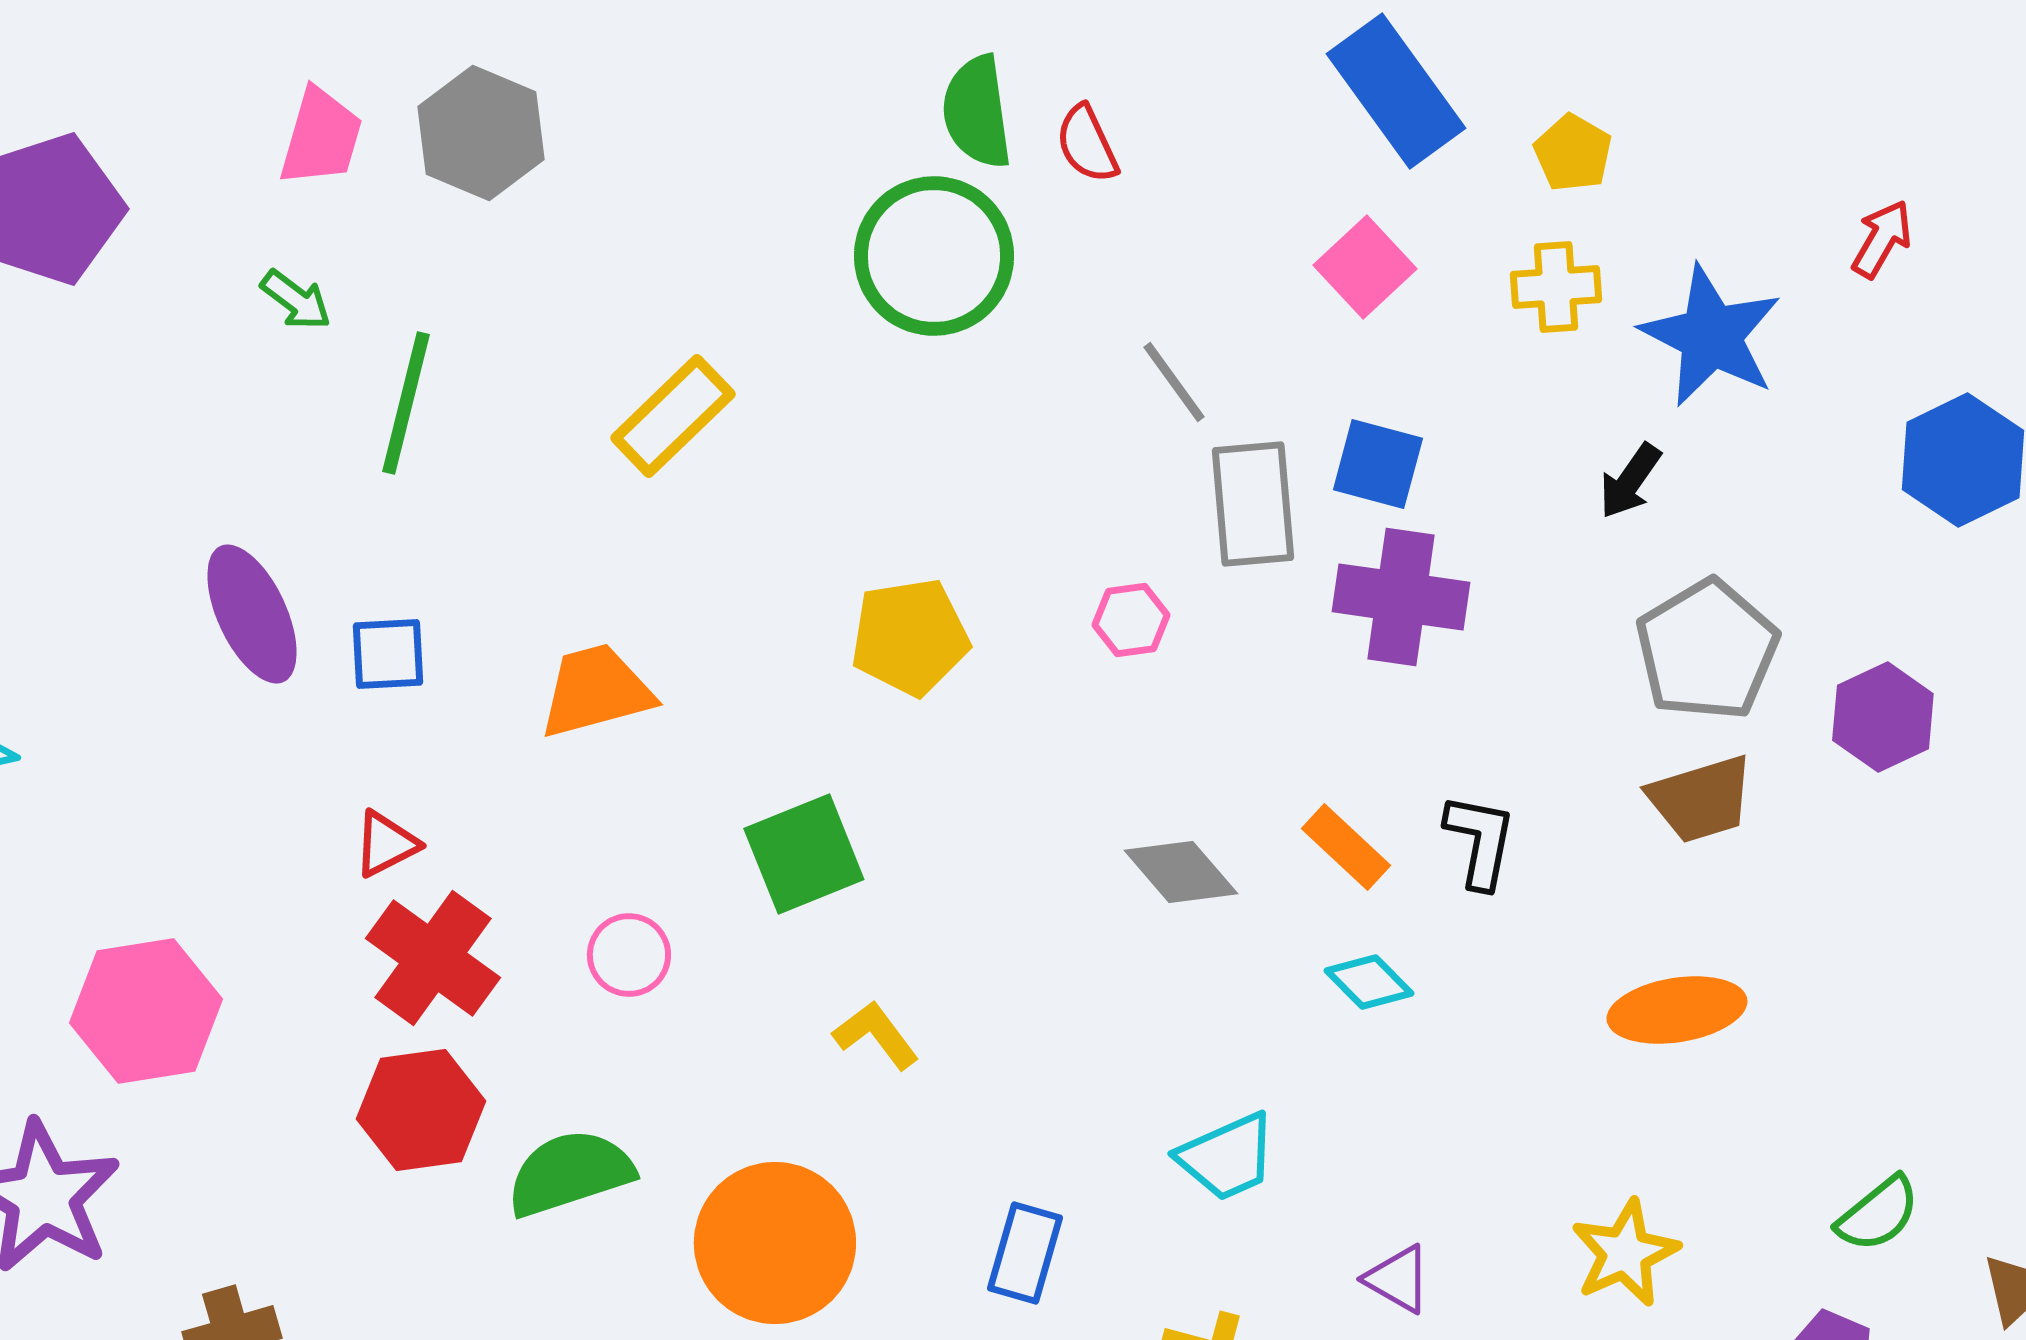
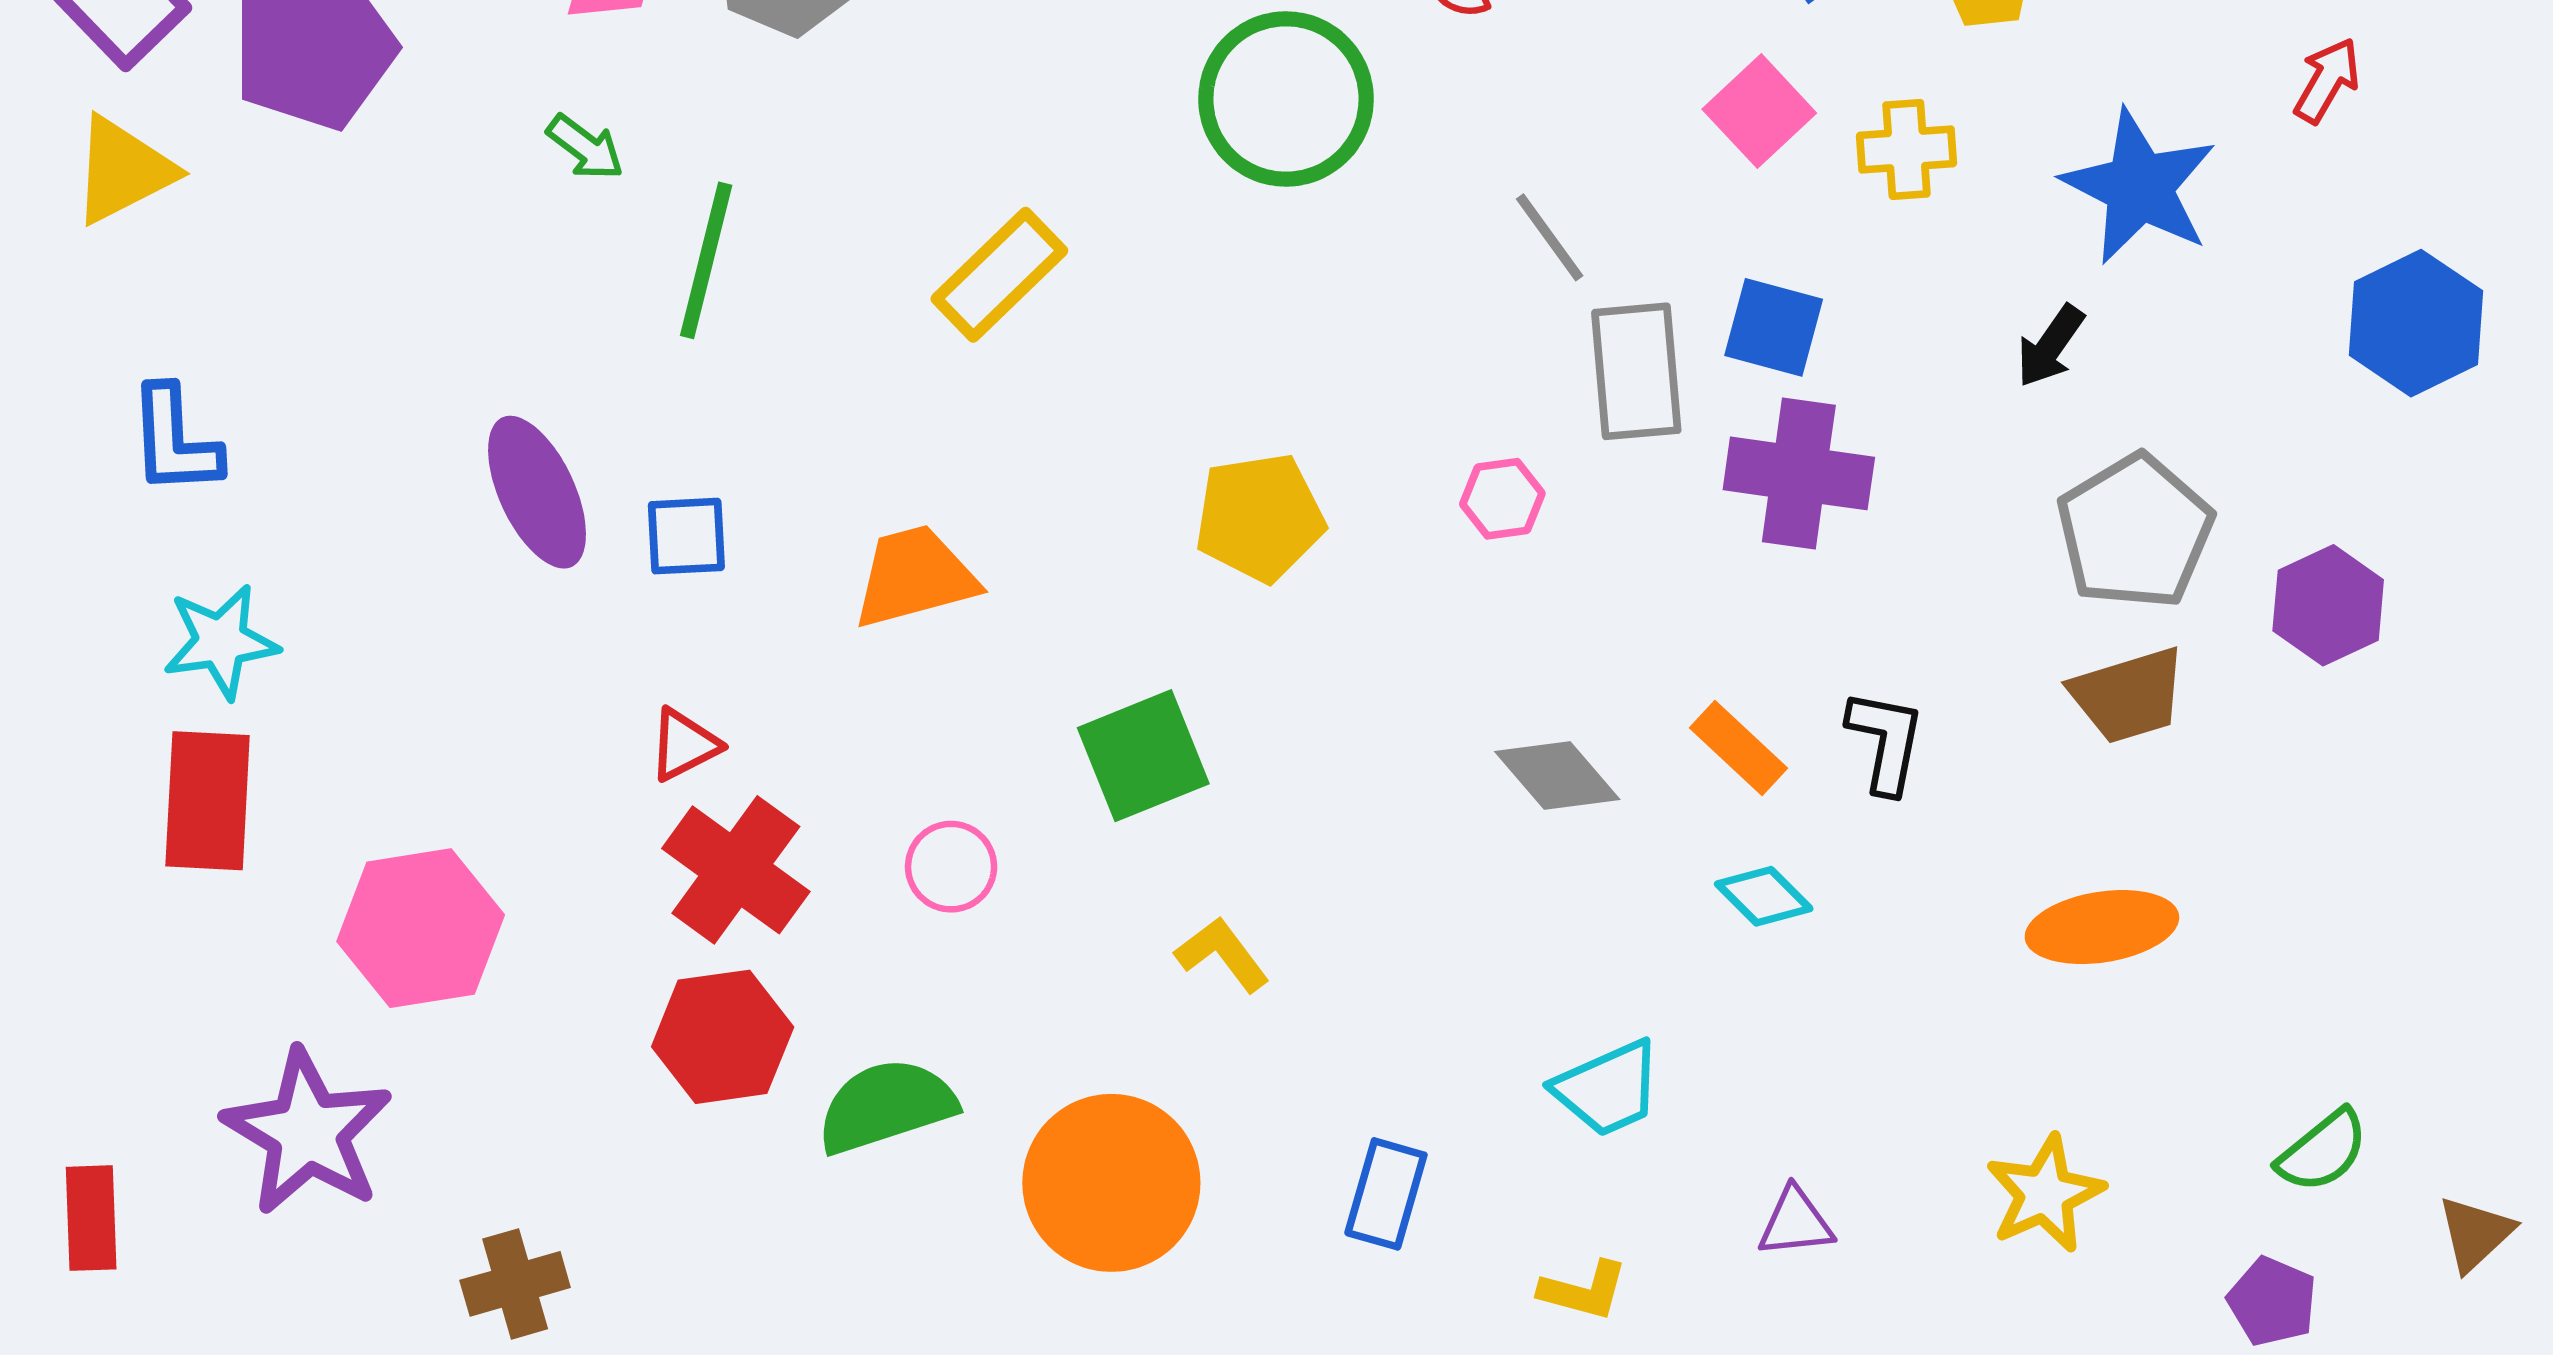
yellow cross: (1556, 287) -> (1906, 149), moved
purple triangle: (1398, 1279) -> (1796, 1222), turned -36

